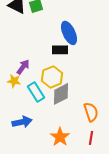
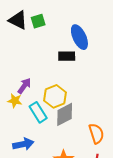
blue ellipse: (69, 33) -> (79, 37), moved
black rectangle: (60, 50) -> (67, 56), moved

